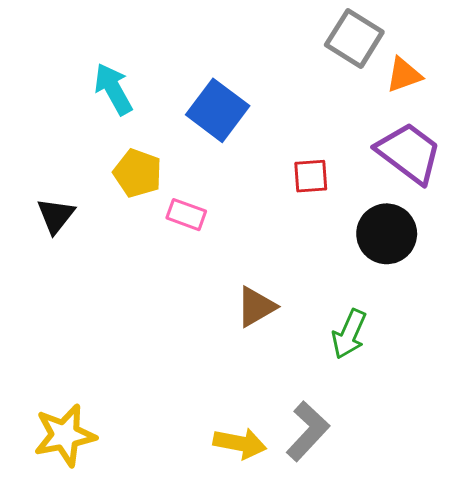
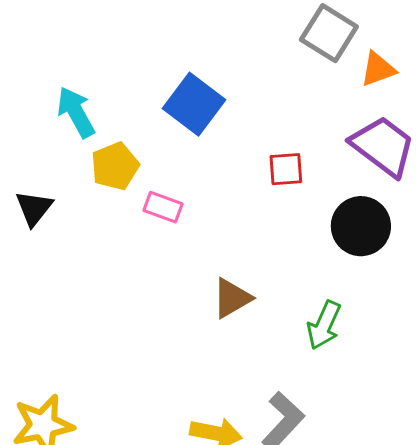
cyan arrow: (113, 89) -> (76, 112), moved
yellow pentagon: (138, 173) -> (115, 166), turned 30

